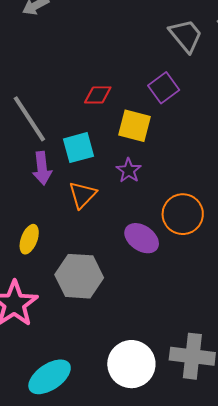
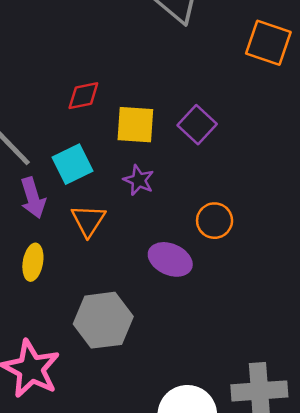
purple square: (164, 88) -> (197, 125), moved
orange circle: (183, 214) -> (215, 221), size x0.7
yellow ellipse: (29, 239) -> (33, 262), moved

